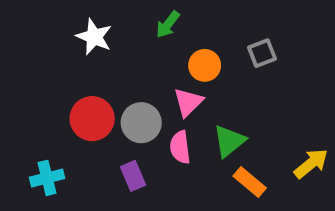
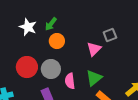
green arrow: (168, 24) -> (51, 24), moved
orange circle: (205, 65) -> (57, 41), moved
pink triangle: (188, 102) -> (94, 49), moved

